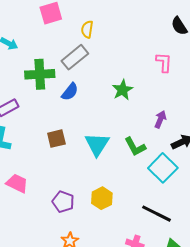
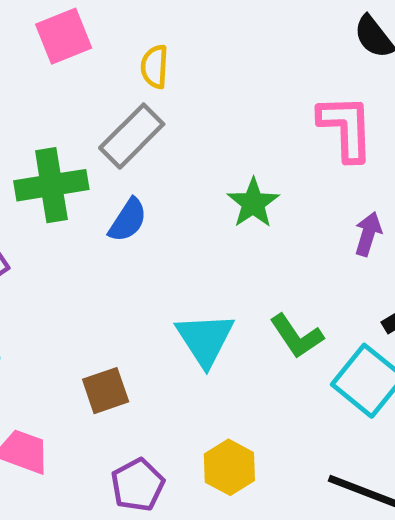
pink L-shape: (164, 62) -> (346, 128), size x1.4
purple arrow: (160, 119) -> (368, 234), moved
brown square: (56, 139) -> (106, 391), moved
purple pentagon: (63, 202) -> (138, 485), turned 30

